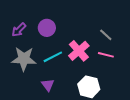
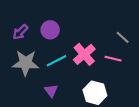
gray line: (106, 35) -> (123, 37), moved

